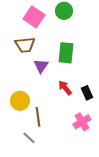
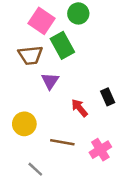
green rectangle: (66, 53) -> (62, 45), moved, turned -35
black rectangle: (87, 93) -> (108, 97), moved
brown line: (38, 117) -> (62, 142), moved, turned -72

